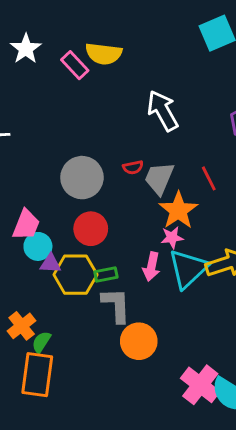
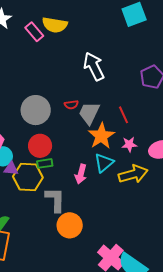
pink star: (172, 238) -> (129, 144), moved
cyan triangle: (188, 269) -> (104, 163), moved, size x0.7
green rectangle: (106, 275) -> (45, 163), moved

